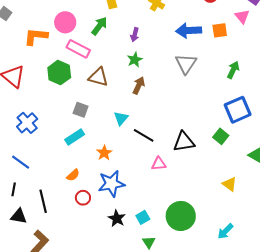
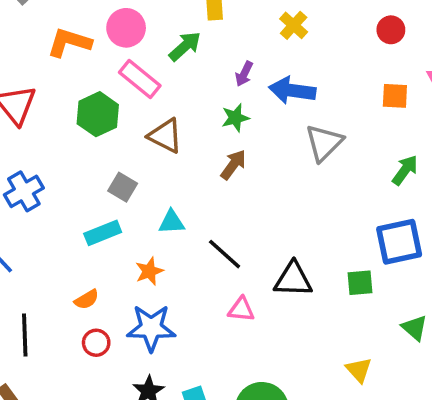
blue arrow: (189, 31) -> (292, 90), moved
cyan triangle: (121, 118) -> (172, 222), moved, turned 35
green square: (221, 136) -> (360, 283), turned 35

